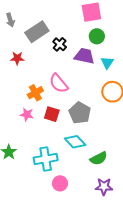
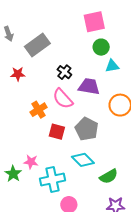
black cross: (60, 44) -> (64, 72), moved
purple trapezoid: (84, 56) -> (89, 87), moved
cyan triangle: (107, 63) -> (112, 66), moved, turned 48
pink star: (27, 114) -> (31, 162), moved

